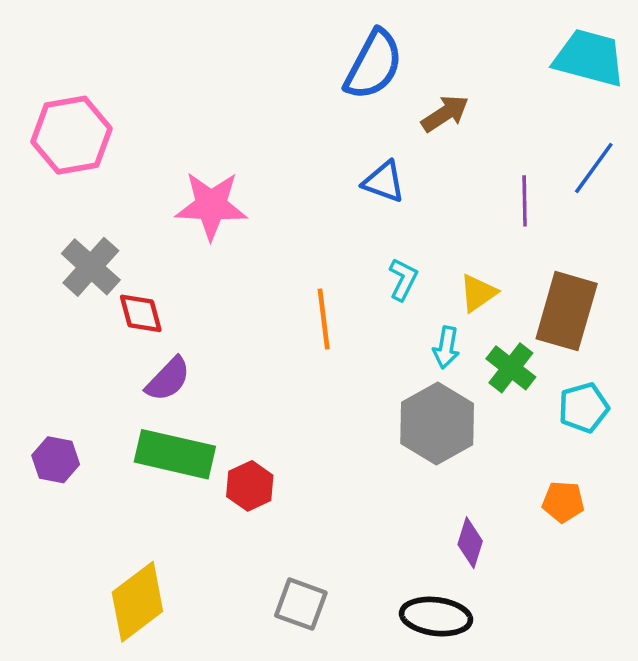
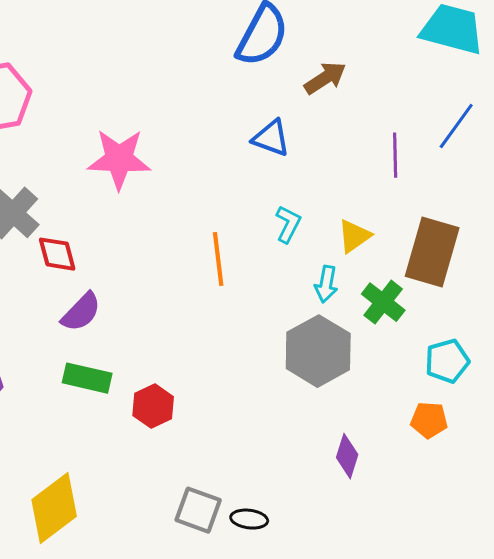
cyan pentagon: (584, 408) -> (447, 361), moved
green rectangle: (175, 454) -> (87, 378), size x0.7
black ellipse: (436, 617) -> (249, 519), moved, size x0.6

